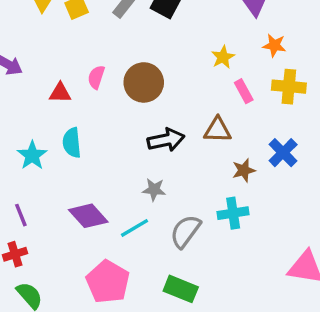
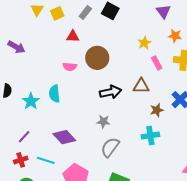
pink semicircle: (96, 77) -> (70, 67), moved, turned -104
red triangle: (60, 93) -> (73, 36), moved
purple line: (21, 215) -> (24, 137), turned 64
cyan line: (135, 228) -> (46, 160), moved, turned 48
gray semicircle: (185, 231) -> (110, 147), moved

